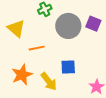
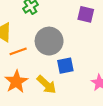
gray circle: (68, 26) -> (49, 41), moved
orange line: (37, 48) -> (18, 51), moved

